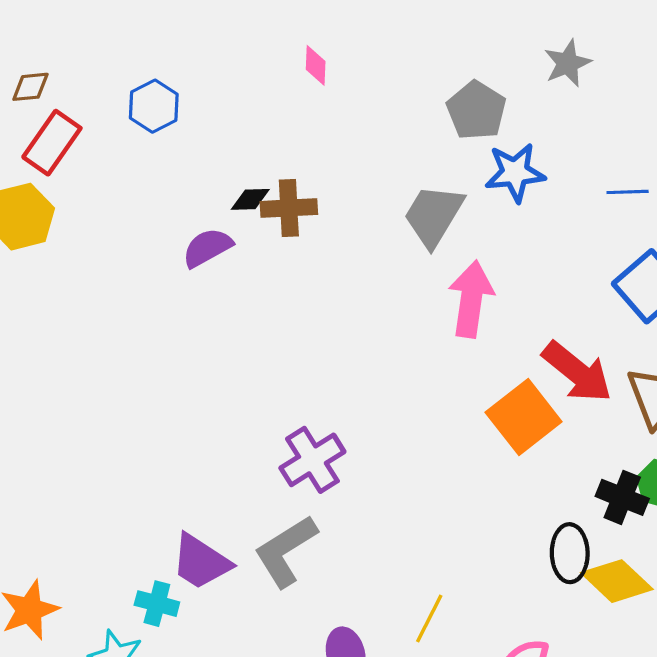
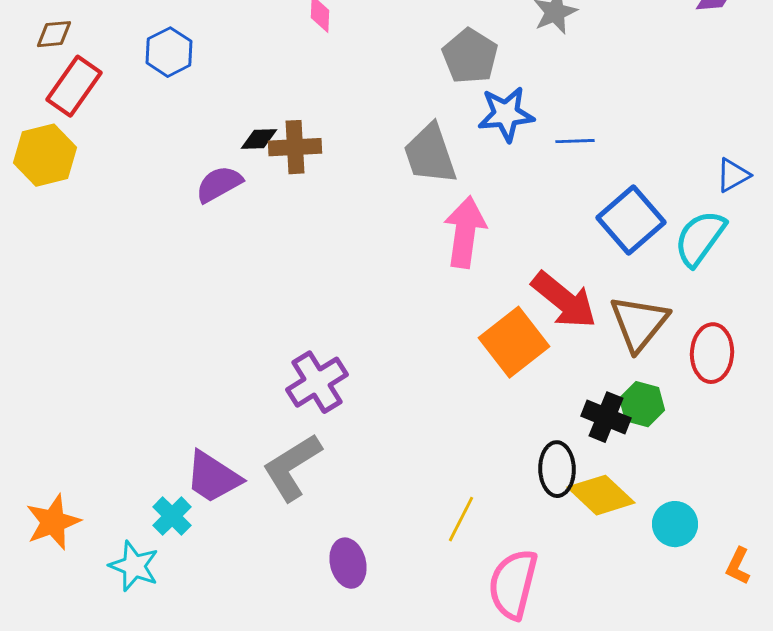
blue line: (628, 192) -> (575, 141), moved
gray trapezoid: (434, 215) -> (430, 154), turned -50
cyan cross: (157, 604) -> (172, 516), turned 30
yellow line: (429, 619) -> (461, 519), moved

